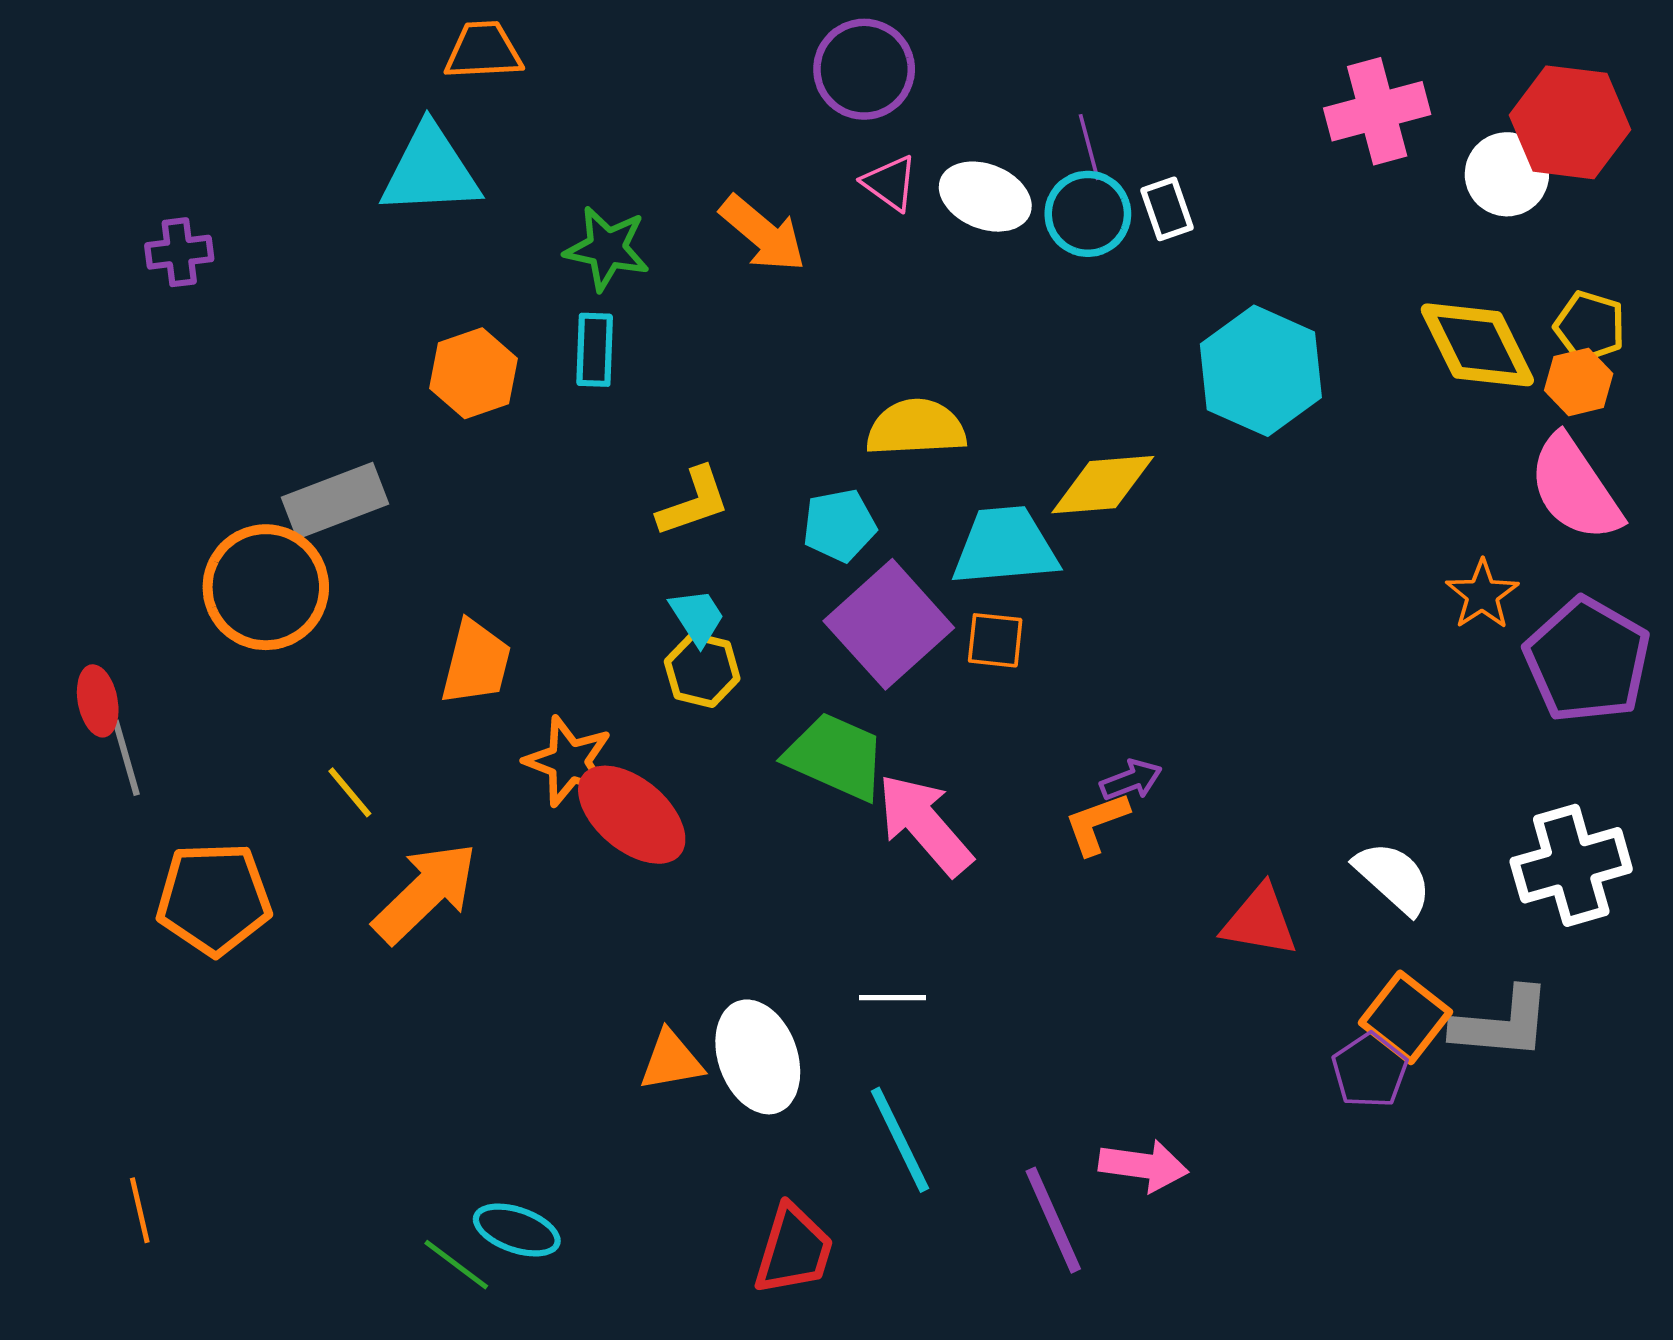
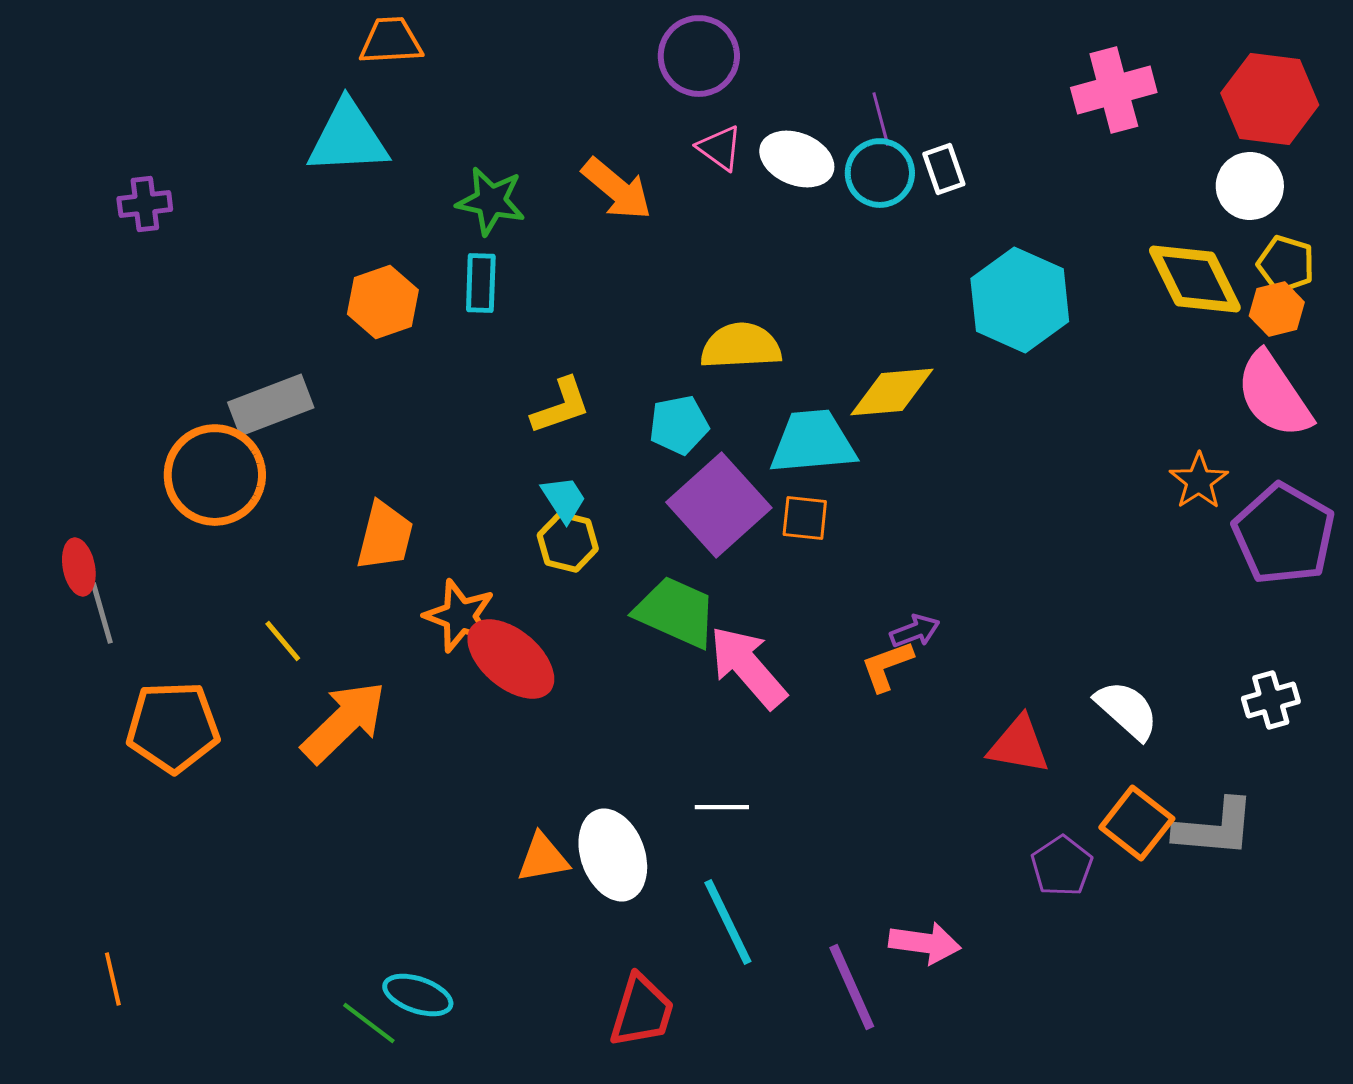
white circle: (1507, 174) -> (1250, 186), moved
white cross: (1571, 865) -> (1271, 700), size x0.6
purple pentagon: (1370, 1071) -> (1062, 866), moved

